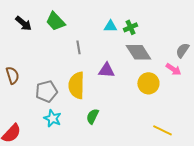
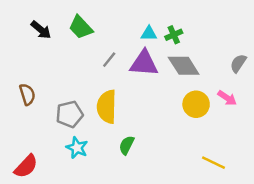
gray line: (78, 47) -> (109, 60), turned 48
pink arrow: (173, 69) -> (227, 98), moved
purple triangle: (106, 70) -> (144, 63), moved, size x1.4

